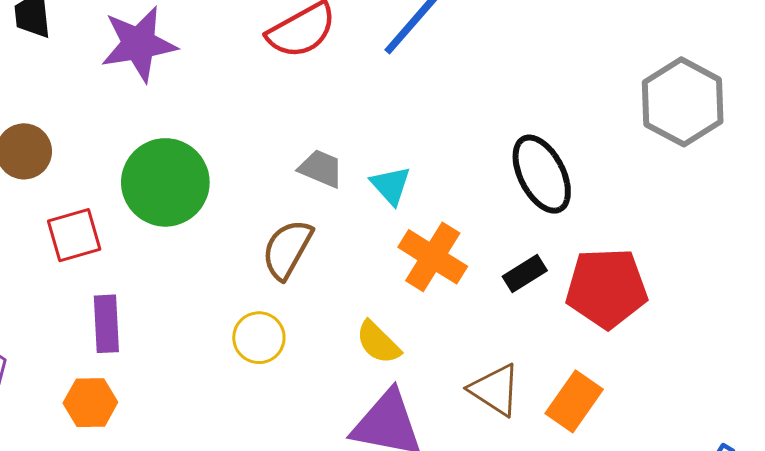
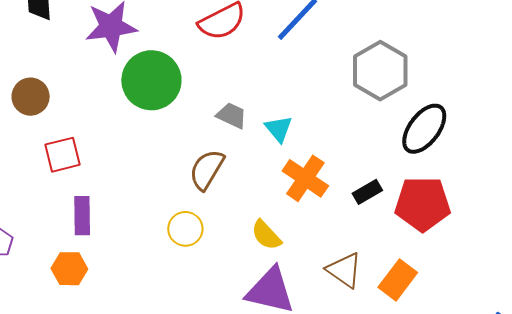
gray hexagon: (683, 102) -> (380, 71), moved
black ellipse: (542, 174) -> (424, 129), moved, turned 62
green circle: (165, 182) -> (151, 80), moved

